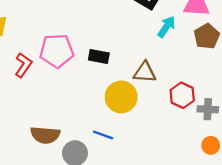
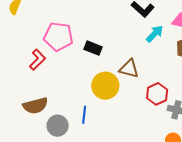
red L-shape: (23, 65) -> (37, 60), moved
brown semicircle: (45, 135) -> (35, 106), turned -30
blue line: (103, 135) -> (84, 115), turned 66

